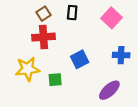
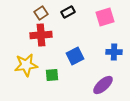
black rectangle: (72, 13) -> (68, 12), turned 56
pink square: (112, 18) -> (105, 17), turned 30

